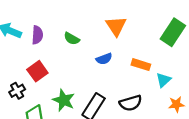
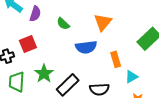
blue semicircle: (104, 59) -> (86, 47), size x1.5
orange rectangle: (141, 65) -> (116, 59), turned 42

